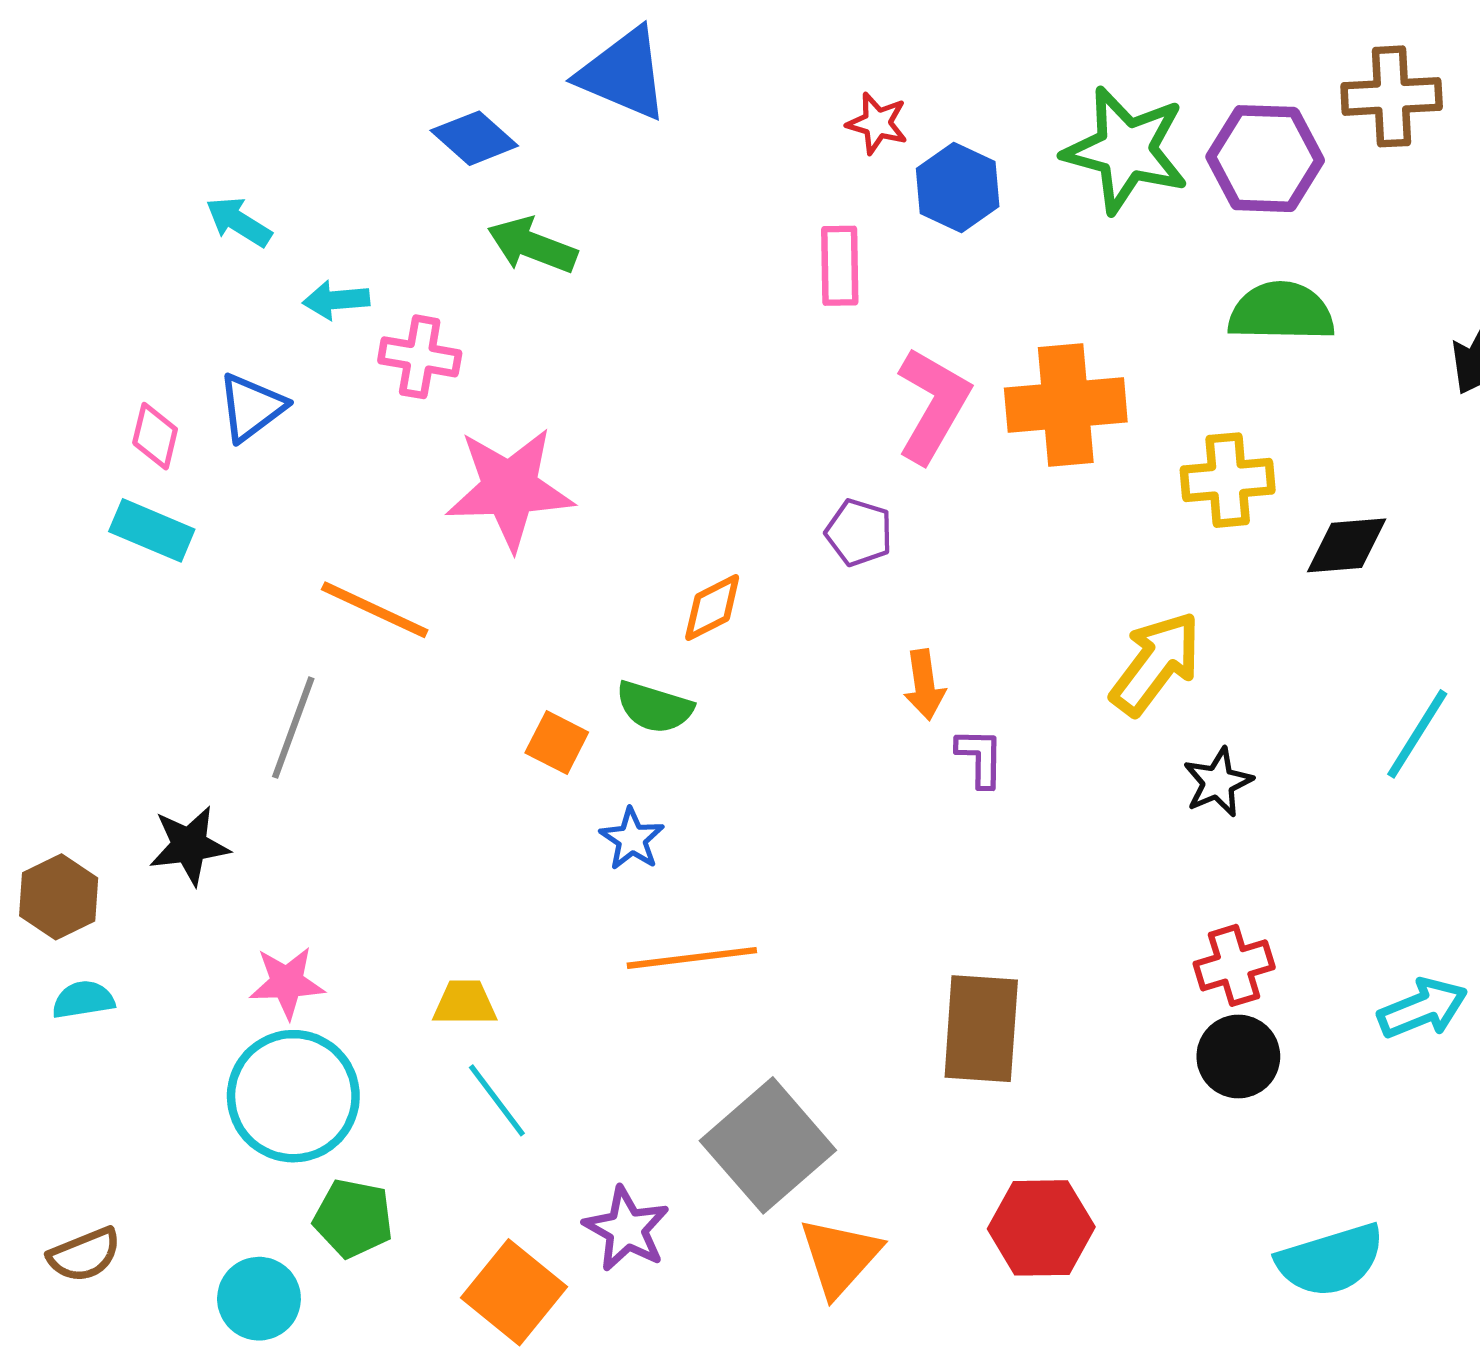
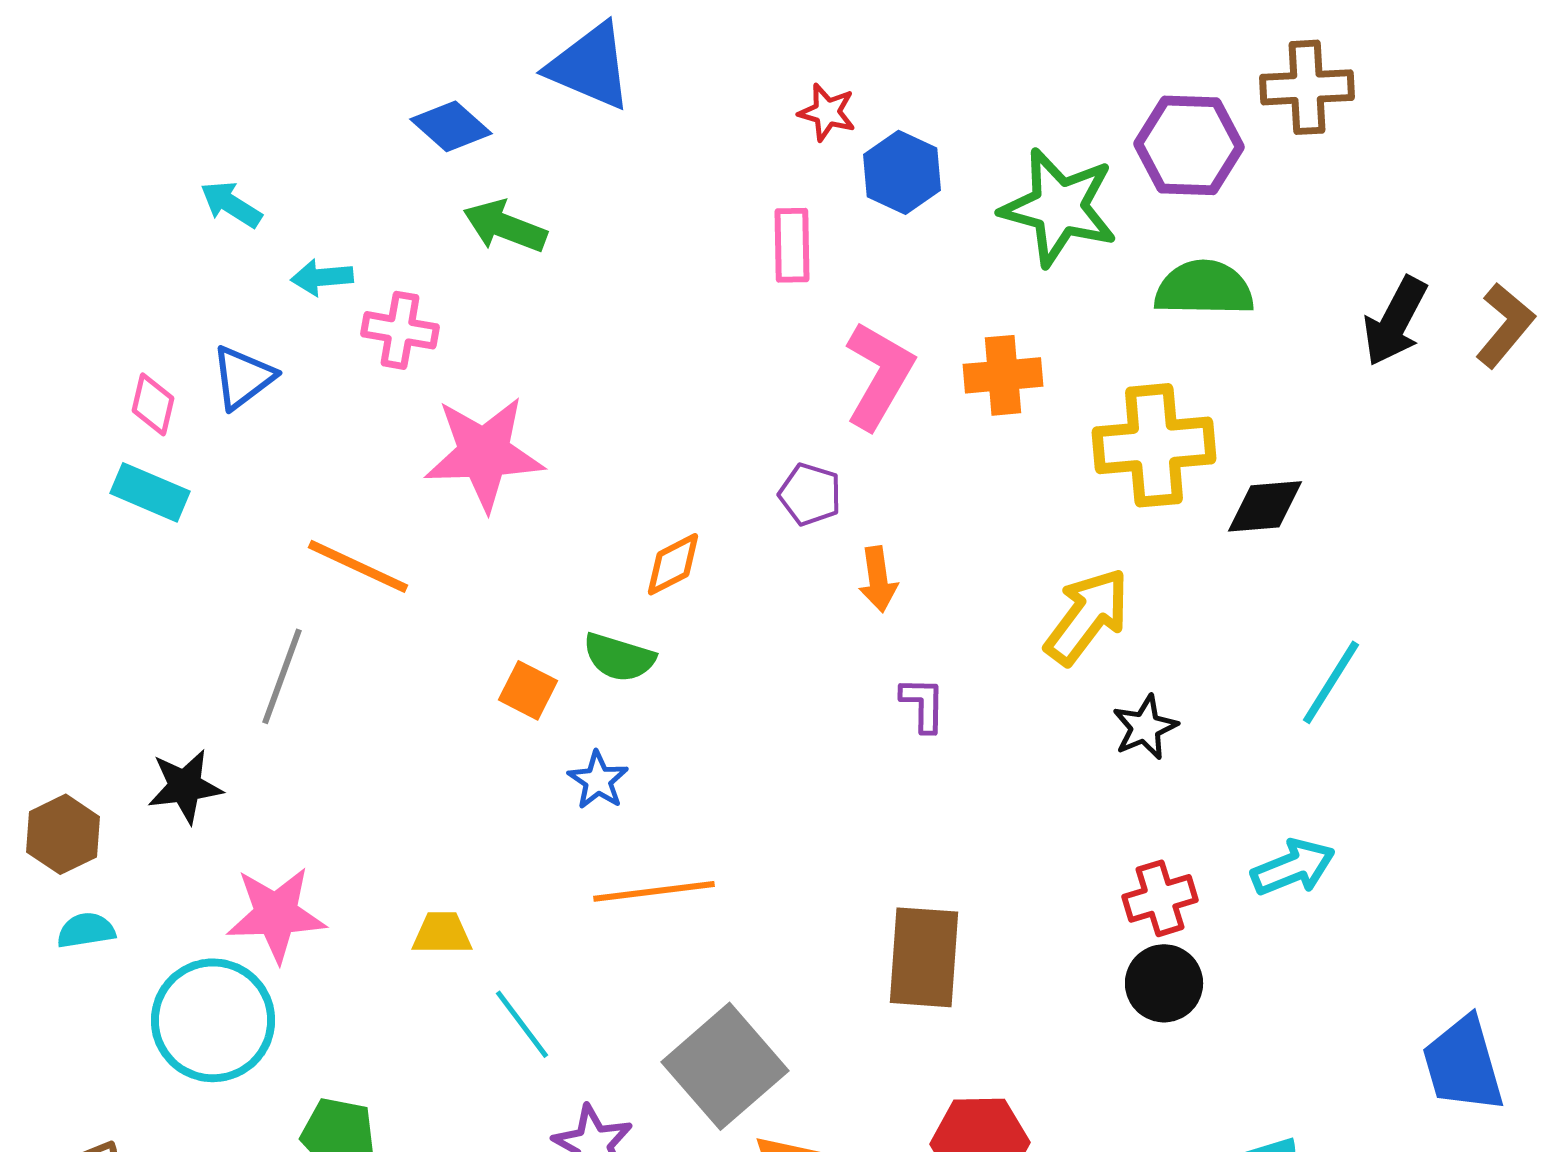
green star: (1126, 150) -> (1059, 207), moved
orange cross: (1066, 405) -> (1003, 375), size x0.7
yellow cross: (1228, 480) -> (1154, 445), size x1.4
orange arrow: (924, 685) -> (878, 579), moved
pink star: (287, 983) -> (276, 914), size x1.4
cyan arrow: (1423, 1008) -> (1293, 867), moved
cyan circle: (293, 1096) -> (213, 1020), moved
cyan line: (497, 1100) -> (522, 1024), moved

